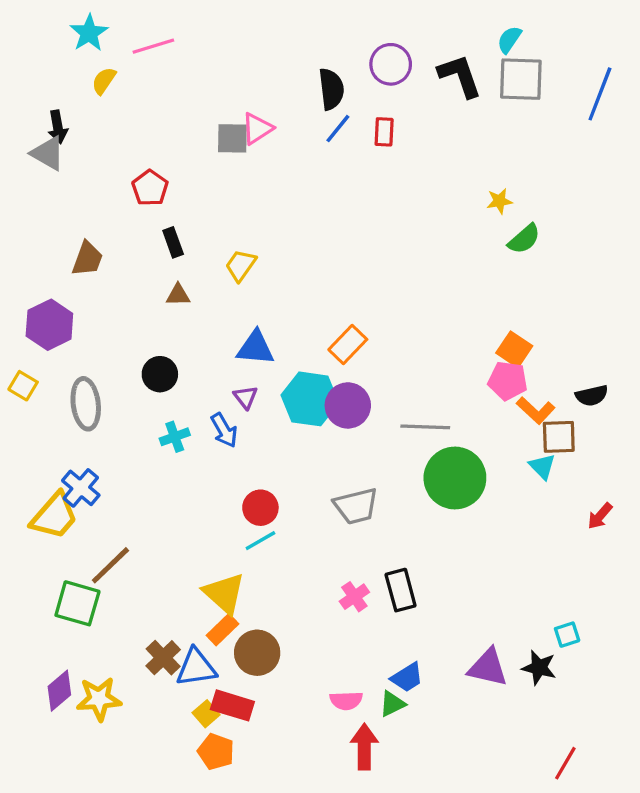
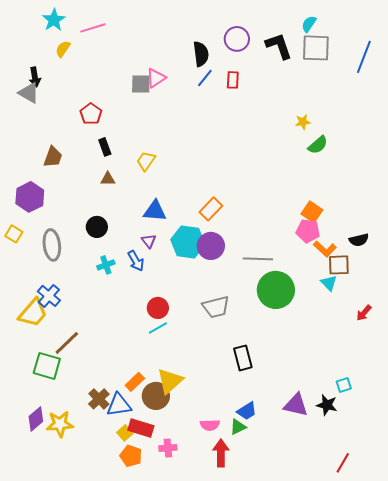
yellow triangle: (224, 593) -> (170, 381), moved, turned 36
pink cross: (354, 597) -> (168, 448), moved, turned 30

